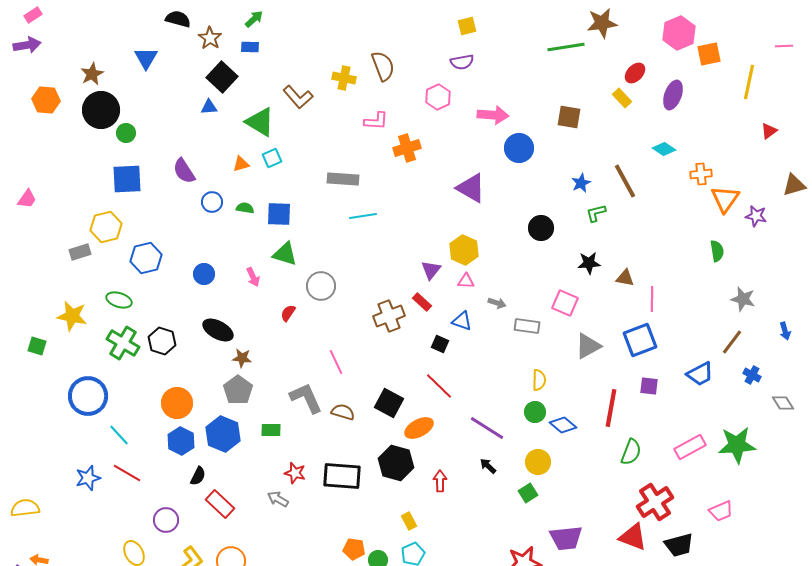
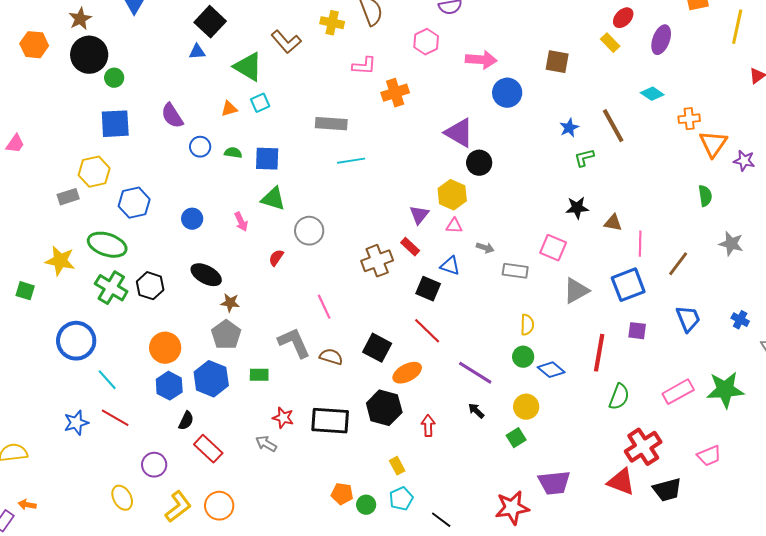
black circle: (541, 228) -> (479, 163), moved
green ellipse: (119, 300) -> (107, 245), size x1.5
brown line: (732, 342) -> (678, 264), moved
black square: (440, 344) -> (428, 289), size x1.4
blue trapezoid: (700, 374) -> (688, 319), turned -84

